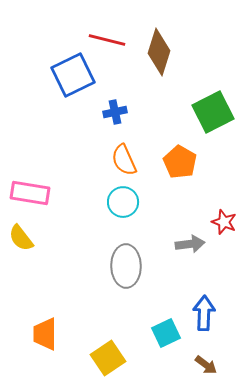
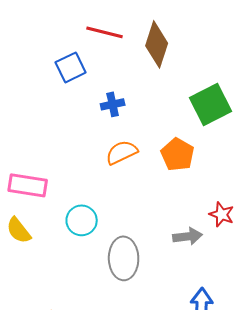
blue square: (73, 75) -> (71, 67), size x0.7
orange semicircle: (124, 160) -> (122, 152), turned 88
cyan circle: (123, 202) -> (82, 220), moved

